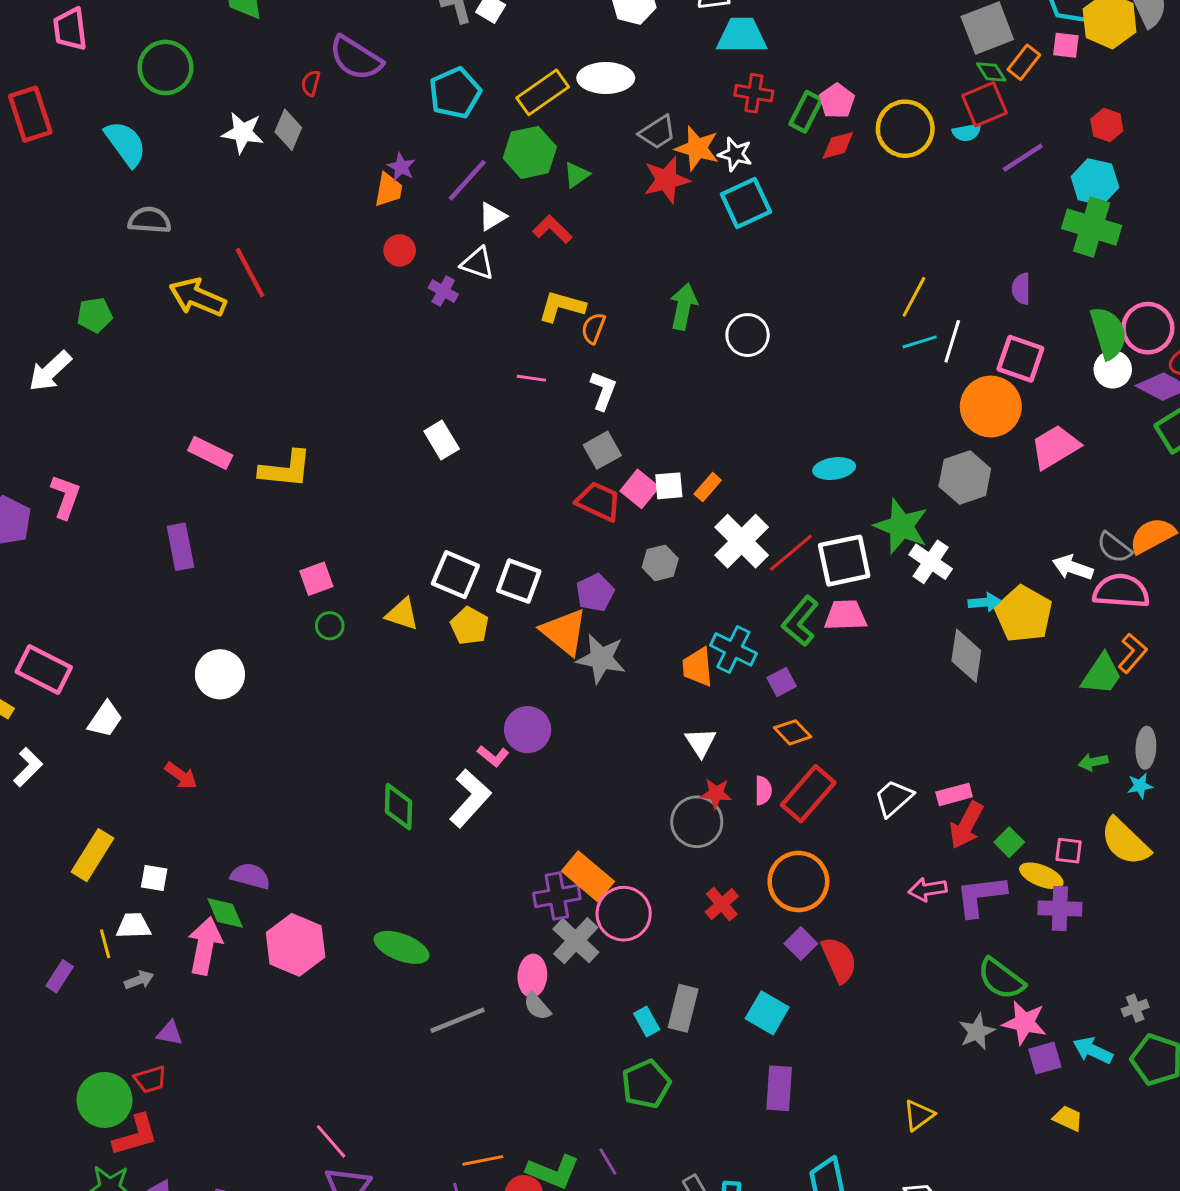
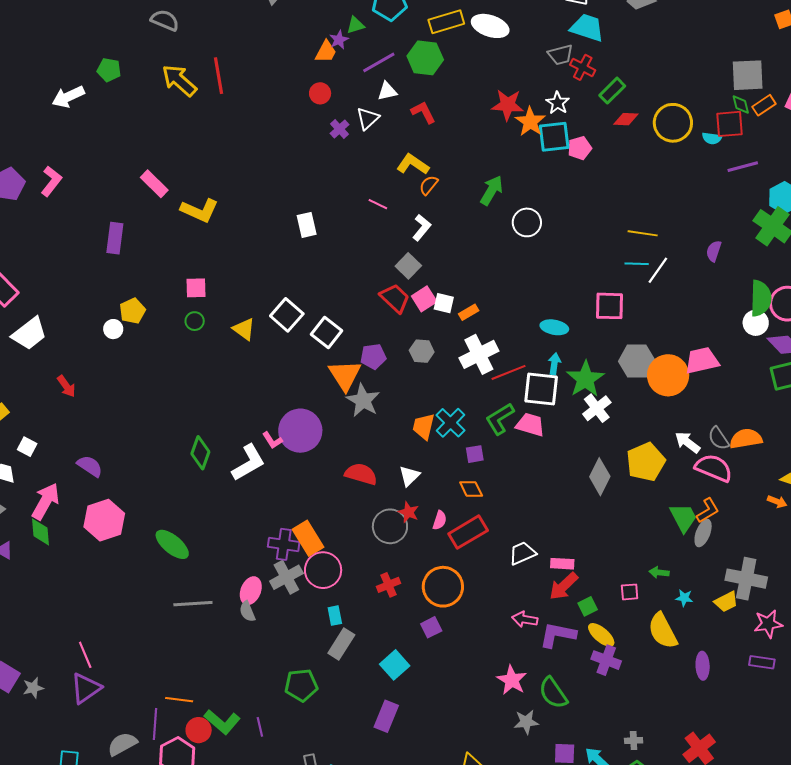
pink pentagon: (837, 101) -> (580, 148), moved
gray trapezoid: (657, 132) -> (560, 55), moved
orange star: (697, 148) -> (530, 122), moved
green triangle: (576, 175) -> (356, 25), moved
white triangle: (477, 263) -> (368, 118), turned 40
yellow line: (914, 297) -> (643, 233), turned 52
pink square: (1020, 359) -> (609, 306), moved, turned -36
orange circle: (991, 407) -> (668, 375), moved
gray square: (602, 450) -> (408, 266), turned -35
cyan arrow: (985, 602) -> (554, 364), moved, turned -95
yellow pentagon: (469, 626) -> (132, 311), moved
white circle: (220, 674) -> (113, 329), size x0.6
green trapezoid: (1102, 674) -> (683, 518), turned -80
white trapezoid: (105, 719) -> (29, 334), size x1.4
purple circle: (528, 730) -> (300, 431), size x1.4
gray ellipse: (1146, 748) -> (703, 533), moved
pink square: (1069, 851) -> (630, 592), moved, turned -30
green diamond: (225, 913) -> (40, 532), moved
red semicircle: (839, 960) -> (361, 474), moved, turned -68
cyan rectangle: (647, 1022) -> (335, 616), moved
pink star: (1024, 1023) -> (512, 680), moved

